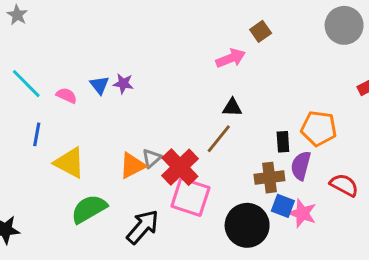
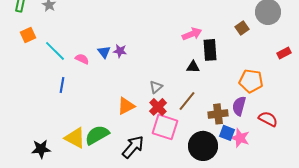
brown square: (261, 31) -> (242, 28), moved
brown line: (219, 139) -> (187, 101), moved
black rectangle: (283, 142) -> (210, 50), moved, size x1.5
gray triangle: (152, 158) -> (156, 87), moved
yellow triangle: (70, 163) -> (75, 138), moved
red cross: (180, 167) -> (158, 107), size x0.7

